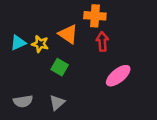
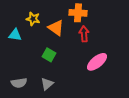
cyan triangle: (18, 43) -> (15, 35), turned 32
yellow star: (40, 44) -> (33, 19), moved

